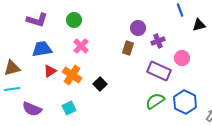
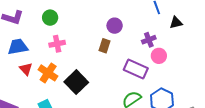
purple cross: (158, 41) -> (149, 40), moved
pink cross: (81, 46) -> (57, 44), turned 35
red triangle: (50, 71) -> (26, 69), turned -40
black square: (100, 84) -> (76, 82), size x1.6

